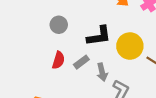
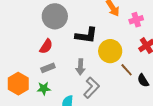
gray circle: (59, 25) -> (55, 16), size x1.6
gray rectangle: (81, 62) -> (48, 68), moved

